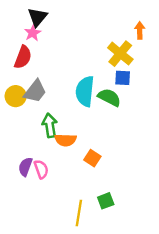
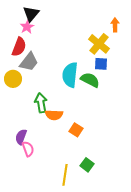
gray trapezoid: (35, 91) -> (29, 62), moved
pink semicircle: (41, 169) -> (28, 149), moved
green square: (106, 201) -> (87, 165), turned -32

